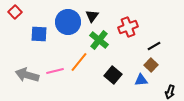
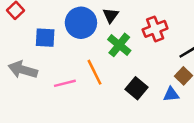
orange line: (79, 62) -> (95, 72), turned -65
gray arrow: (27, 75) -> (23, 70), moved

